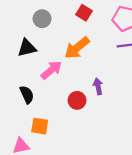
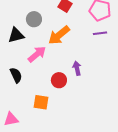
gray circle: (42, 19) -> (34, 19), moved
orange square: (40, 126) -> (41, 102), moved

